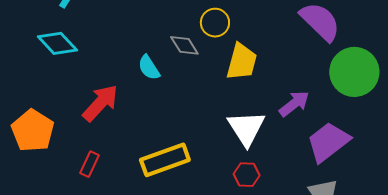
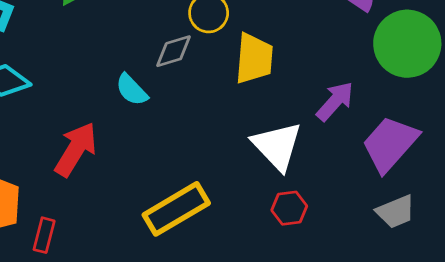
gray diamond: (184, 45) -> (174, 51), turned -64
red rectangle: (90, 164) -> (44, 235), moved

